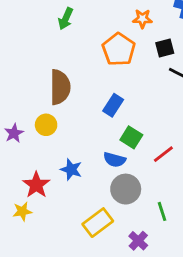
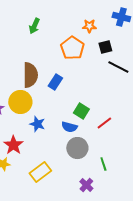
blue rectangle: (113, 105) -> (55, 82), moved
yellow circle: (46, 125) -> (20, 102), size x1.5
blue star: (71, 169) -> (37, 124), moved
yellow rectangle: (98, 223) -> (40, 172), moved

